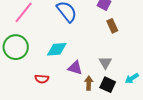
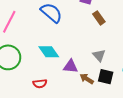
cyan diamond: (57, 49) -> (49, 52), turned 70
brown arrow: (89, 83) -> (87, 79), turned -48

